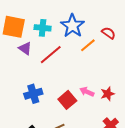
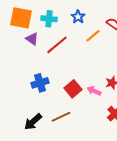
blue star: (72, 26) -> (78, 17), size x0.6
pink arrow: (87, 92) -> (94, 91), moved

